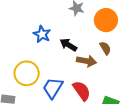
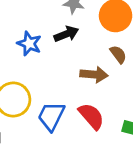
black arrow: (68, 45) -> (66, 34), moved, turned 132

